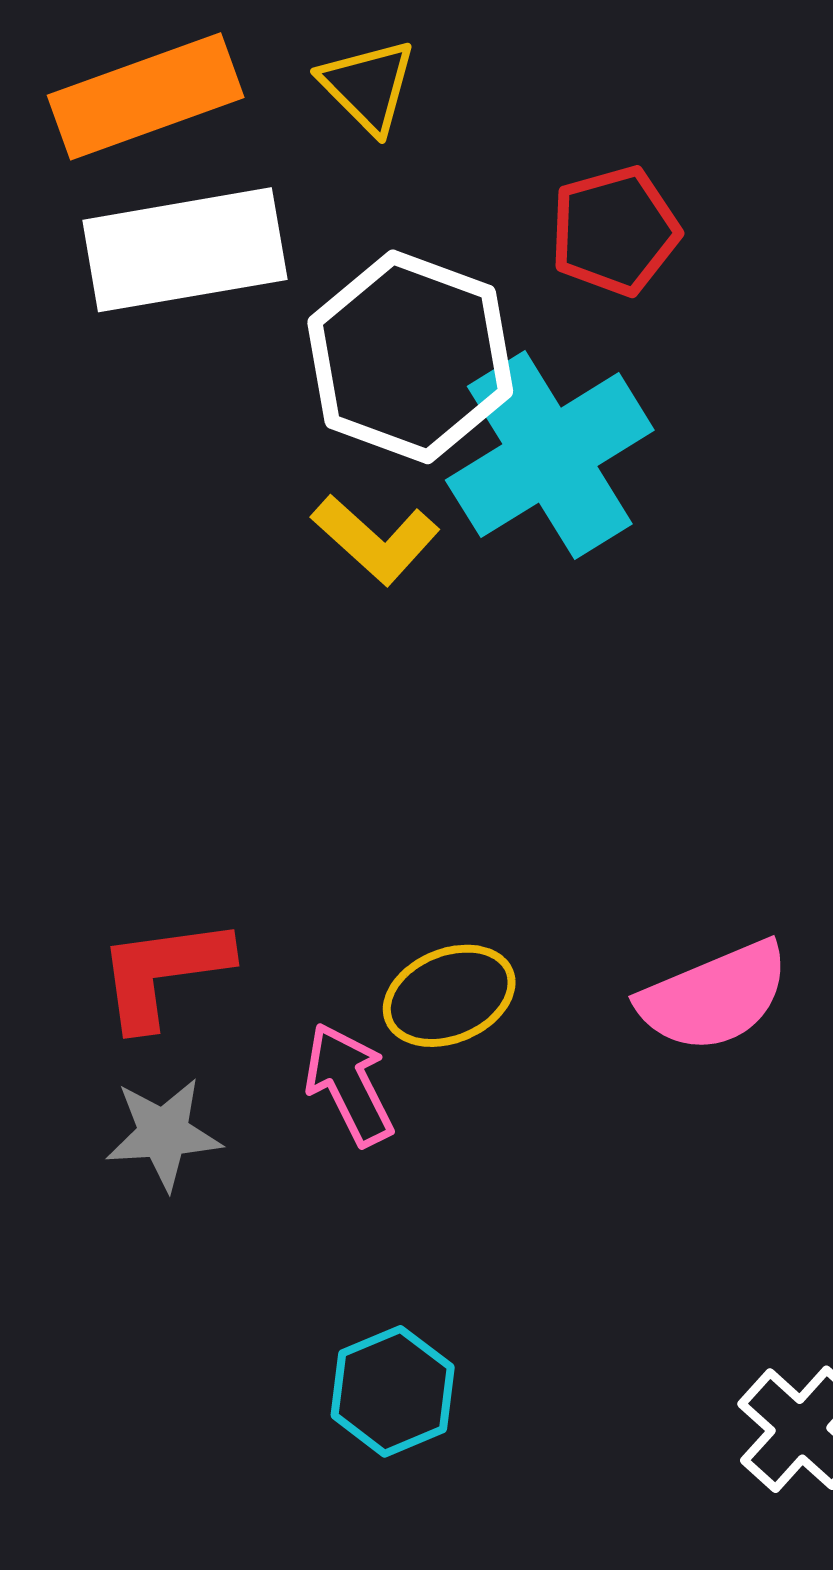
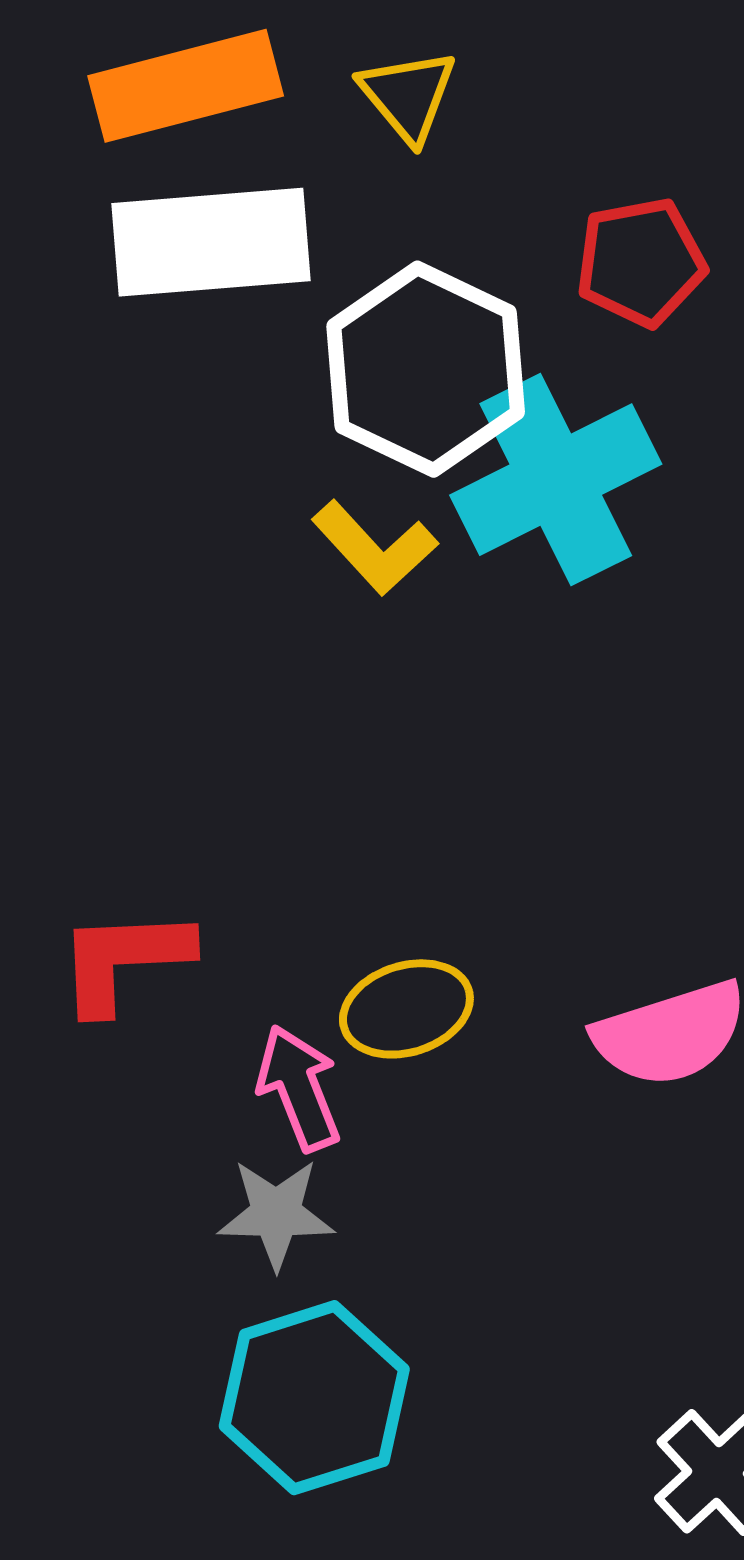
gray star: (163, 1134) -> (276, 1214), moved
cyan hexagon: (393, 1391) -> (314, 1398), size x1.5

